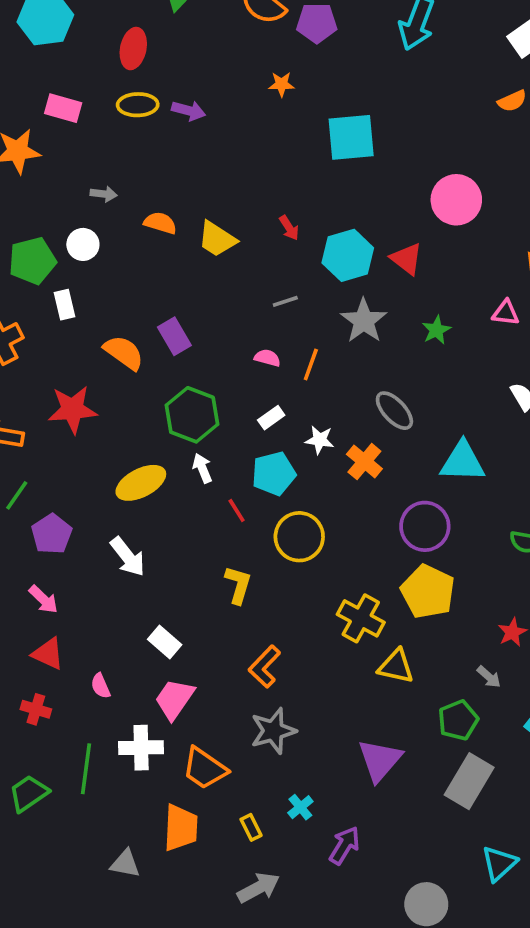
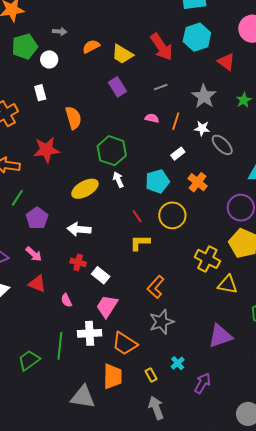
orange semicircle: (160, 223) -> (91, 46), turned -42
red arrow: (289, 228) -> (162, 47), size x2.0
cyan hexagon: (348, 255) -> (197, 37), moved
green pentagon: (32, 261) -> (25, 46), moved
purple rectangle: (174, 336) -> (117, 87), moved
orange semicircle: (124, 353) -> (73, 118), turned 40
white rectangle: (271, 418) -> (178, 154), moved
white star: (320, 440) -> (202, 128), moved
orange cross: (364, 462) -> (198, 182), moved
red line: (237, 510) -> (137, 216), moved
white arrow: (128, 557) -> (79, 229), turned 135
yellow L-shape: (238, 585) -> (140, 243), turned -105
red cross: (36, 709) -> (78, 262), moved
purple triangle: (380, 760) -> (220, 336), turned 32
gray triangle: (125, 864) -> (83, 397), size x1.5
gray arrow: (258, 888) -> (156, 408), turned -80

